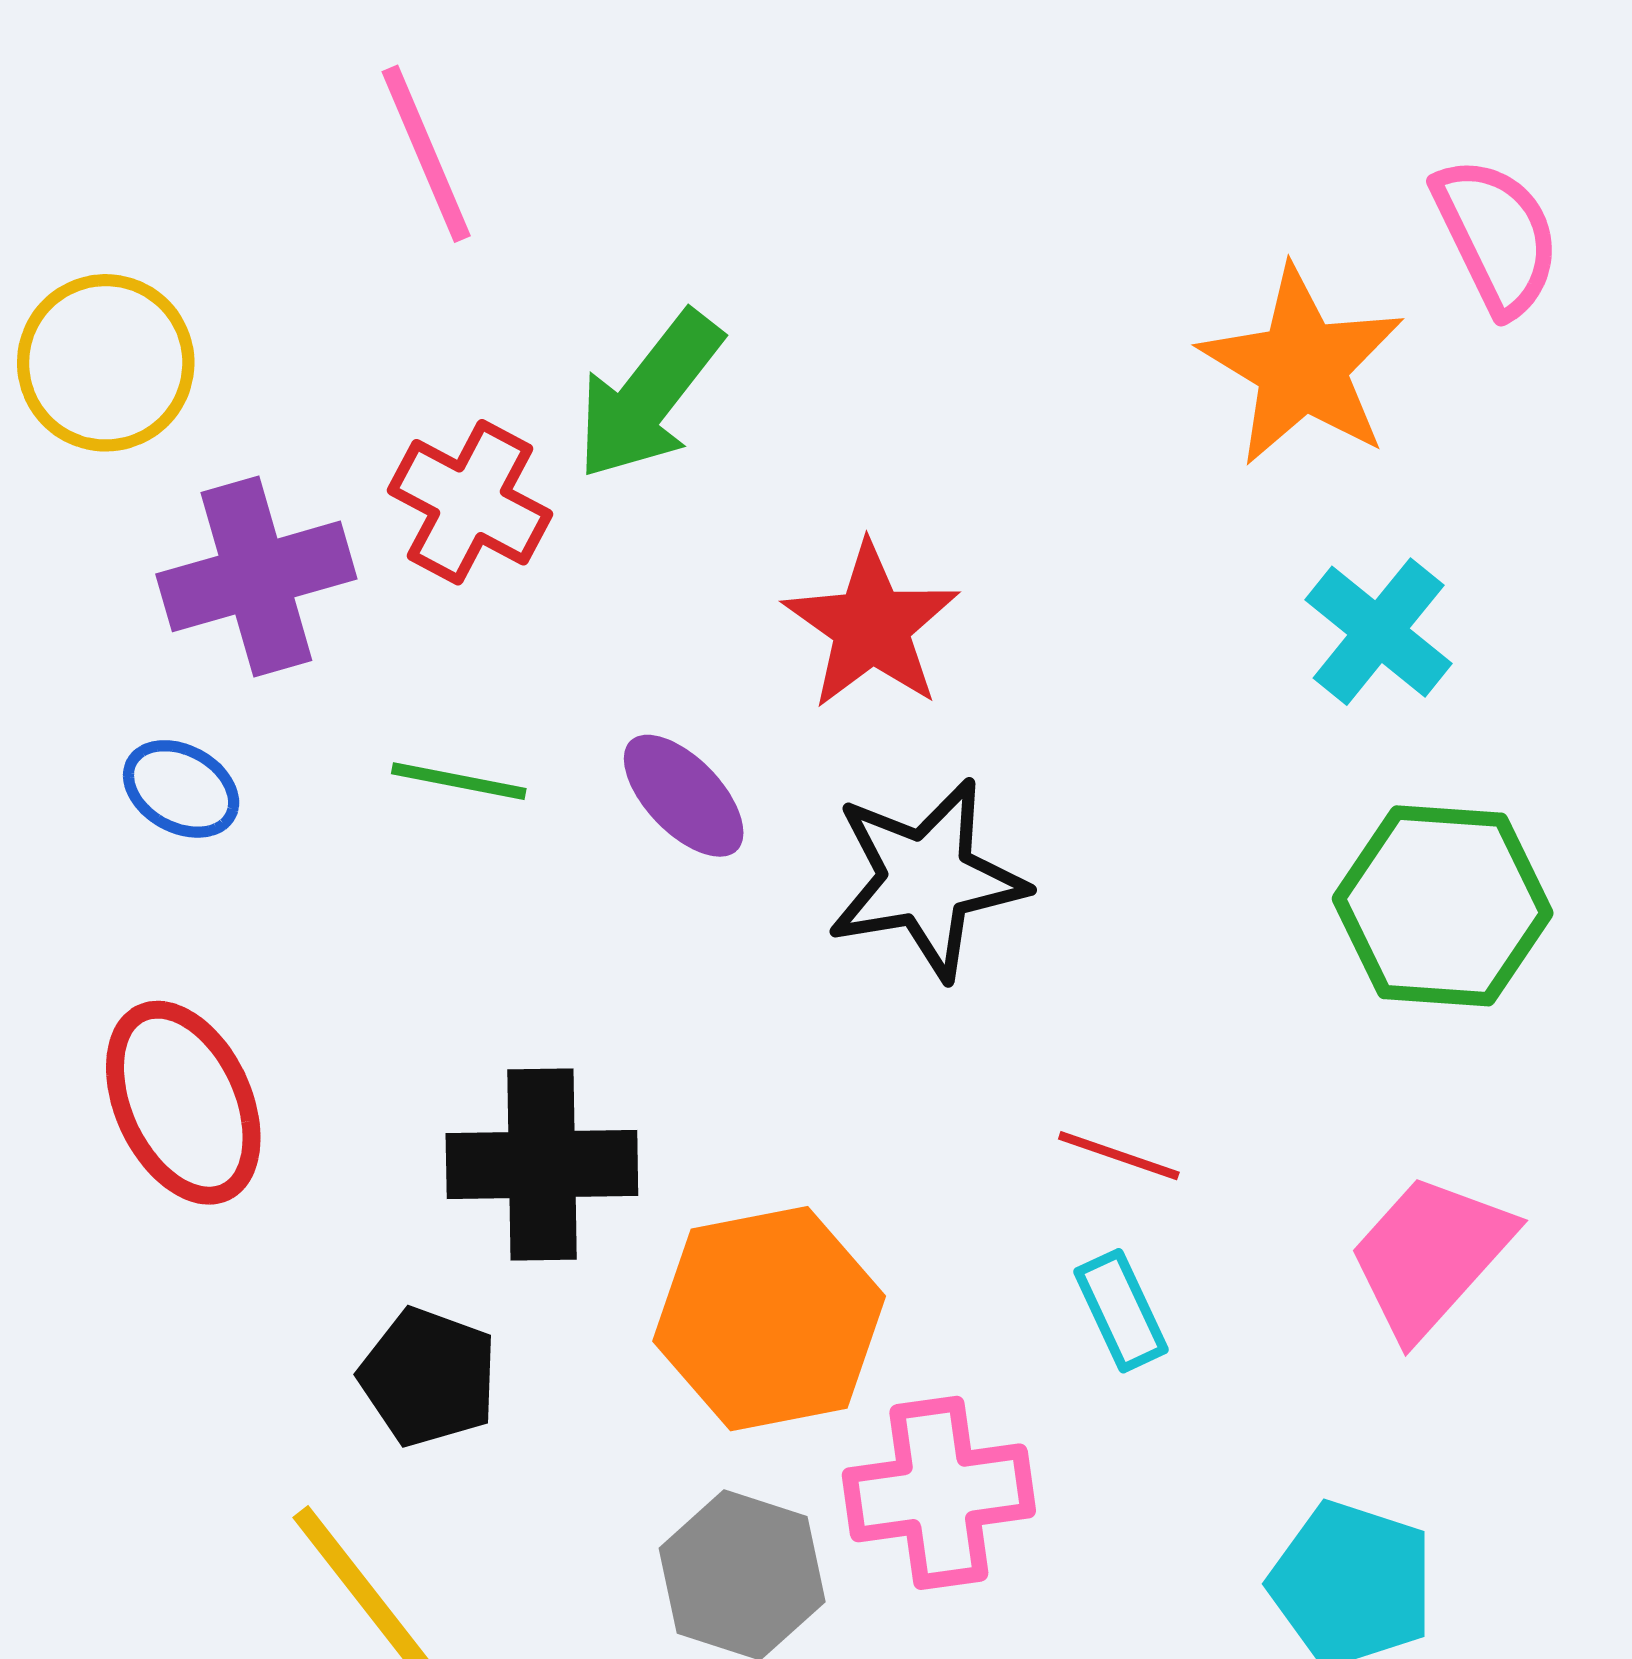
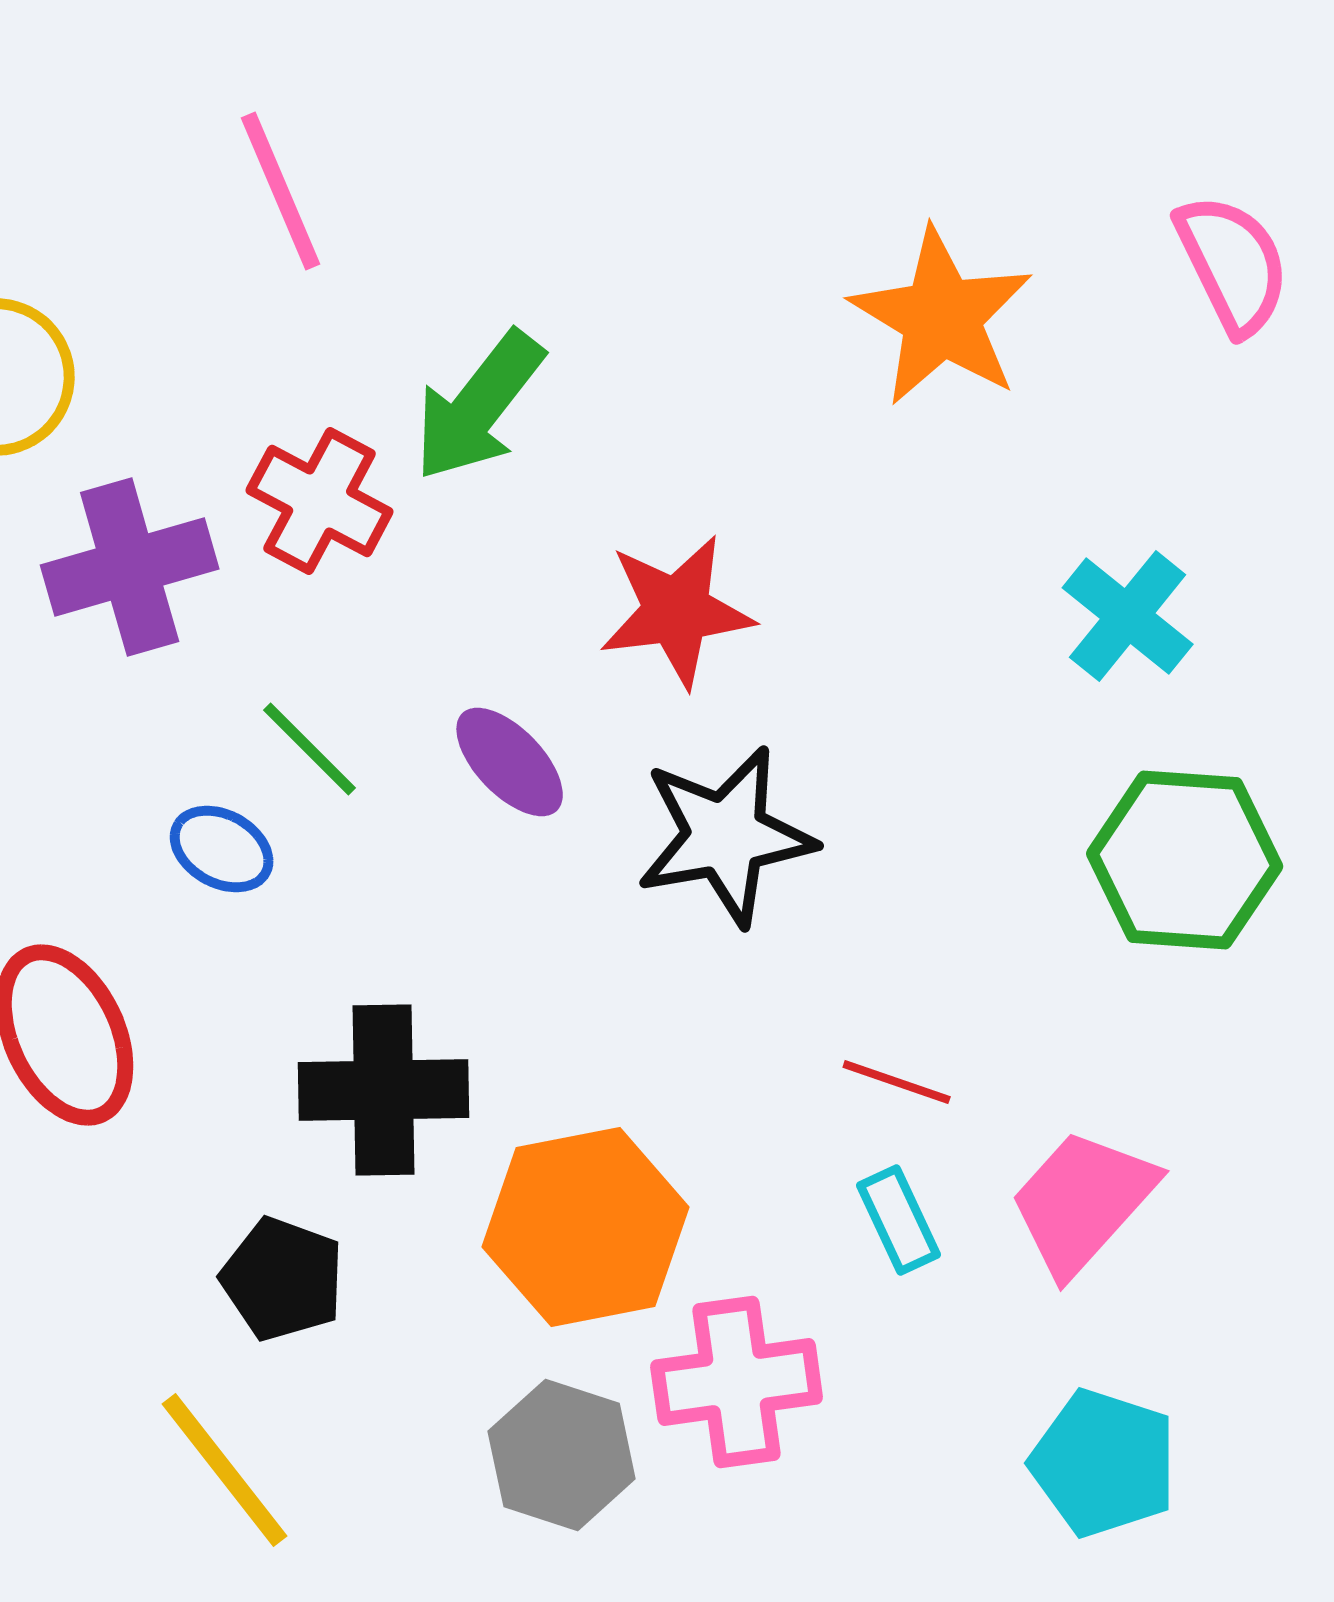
orange star: (1302, 366) -> (942, 317), moved
red star: (871, 626) -> (677, 611), turned 30
green line: (459, 781) -> (310, 749), turned 34
blue ellipse: (181, 789) -> (222, 849), moved
pink trapezoid: (1430, 1256) -> (1083, 1202), moved

